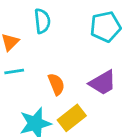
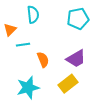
cyan line: (14, 72) -> (23, 45), moved
yellow rectangle: (72, 118) -> (68, 84), moved

